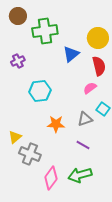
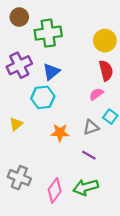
blue triangle: (71, 54) -> (51, 72), moved
purple cross: (18, 61) -> (19, 65), size x1.6
yellow triangle: (15, 137) -> (16, 124), moved
gray cross: (30, 154) -> (19, 178), moved

